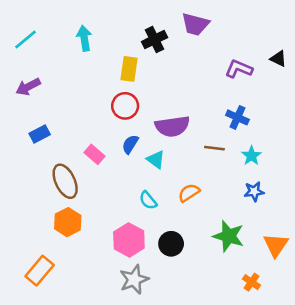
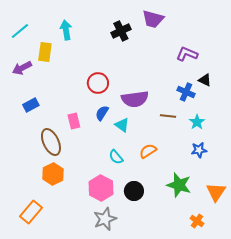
black triangle: (278, 59) -> (205, 80), moved
yellow rectangle: (129, 69) -> (45, 52), moved
pink rectangle: (94, 154) -> (74, 121), turned 35

